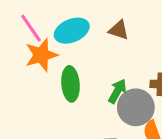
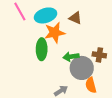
orange star: (41, 55) -> (55, 33), moved
green arrow: (117, 91) -> (71, 57), turned -133

